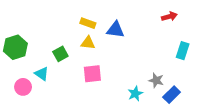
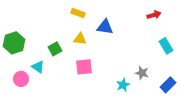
yellow rectangle: (88, 23) -> (78, 13), moved
cyan rectangle: (183, 51) -> (166, 46), turned -49
blue rectangle: (172, 95) -> (168, 85), moved

